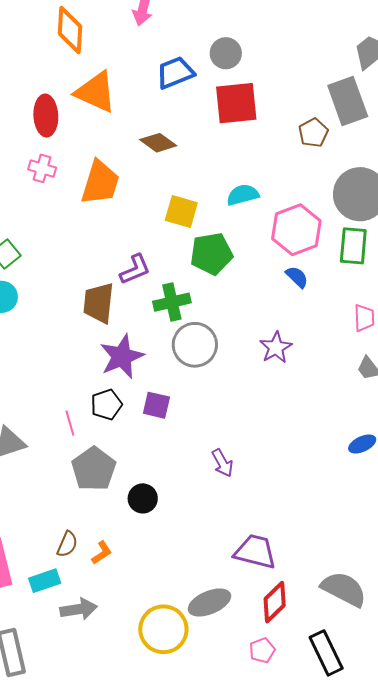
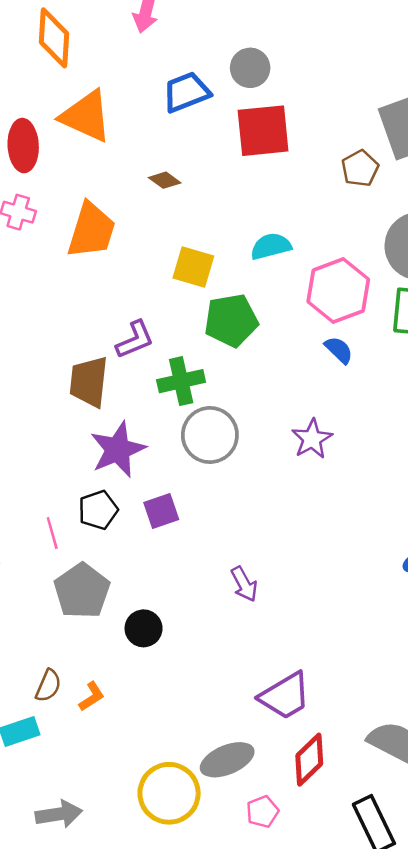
brown diamond: (158, 143) -> (165, 180), size x0.7
purple square: (156, 405) -> (161, 511), turned -32
purple trapezoid: (255, 552) -> (285, 696), turned 135
gray arrow: (79, 609) -> (59, 814), moved
pink pentagon: (262, 650) -> (262, 812), moved

